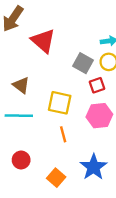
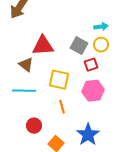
red triangle: (43, 41) -> (43, 46), moved, turned -45
red circle: (21, 160) -> (34, 126), moved

